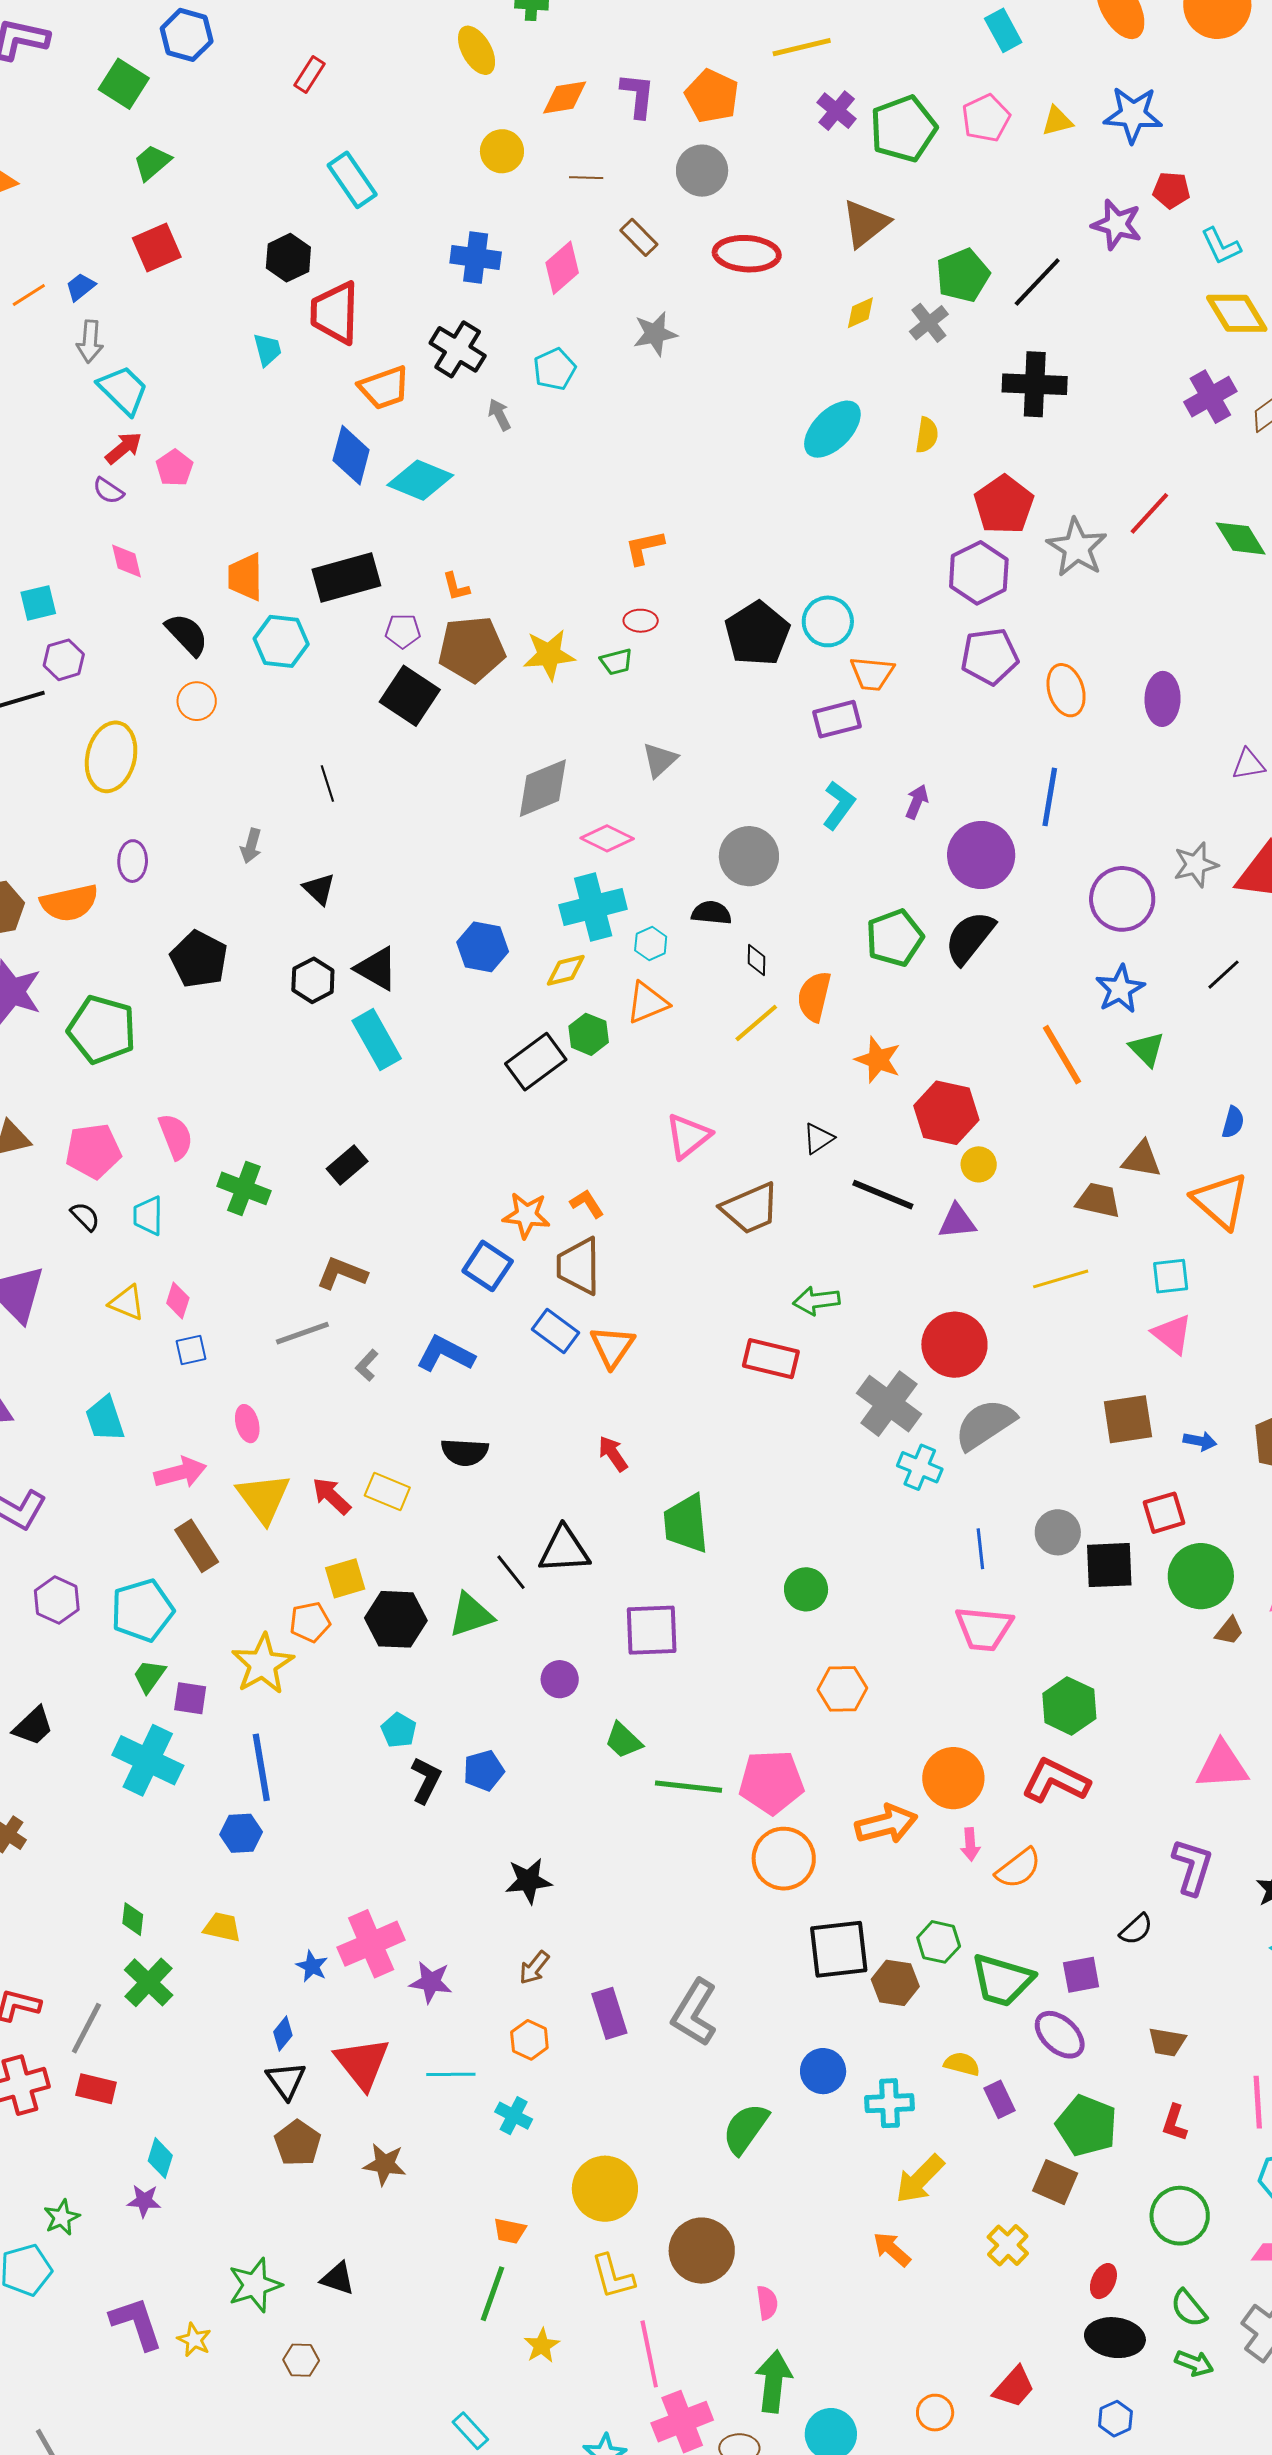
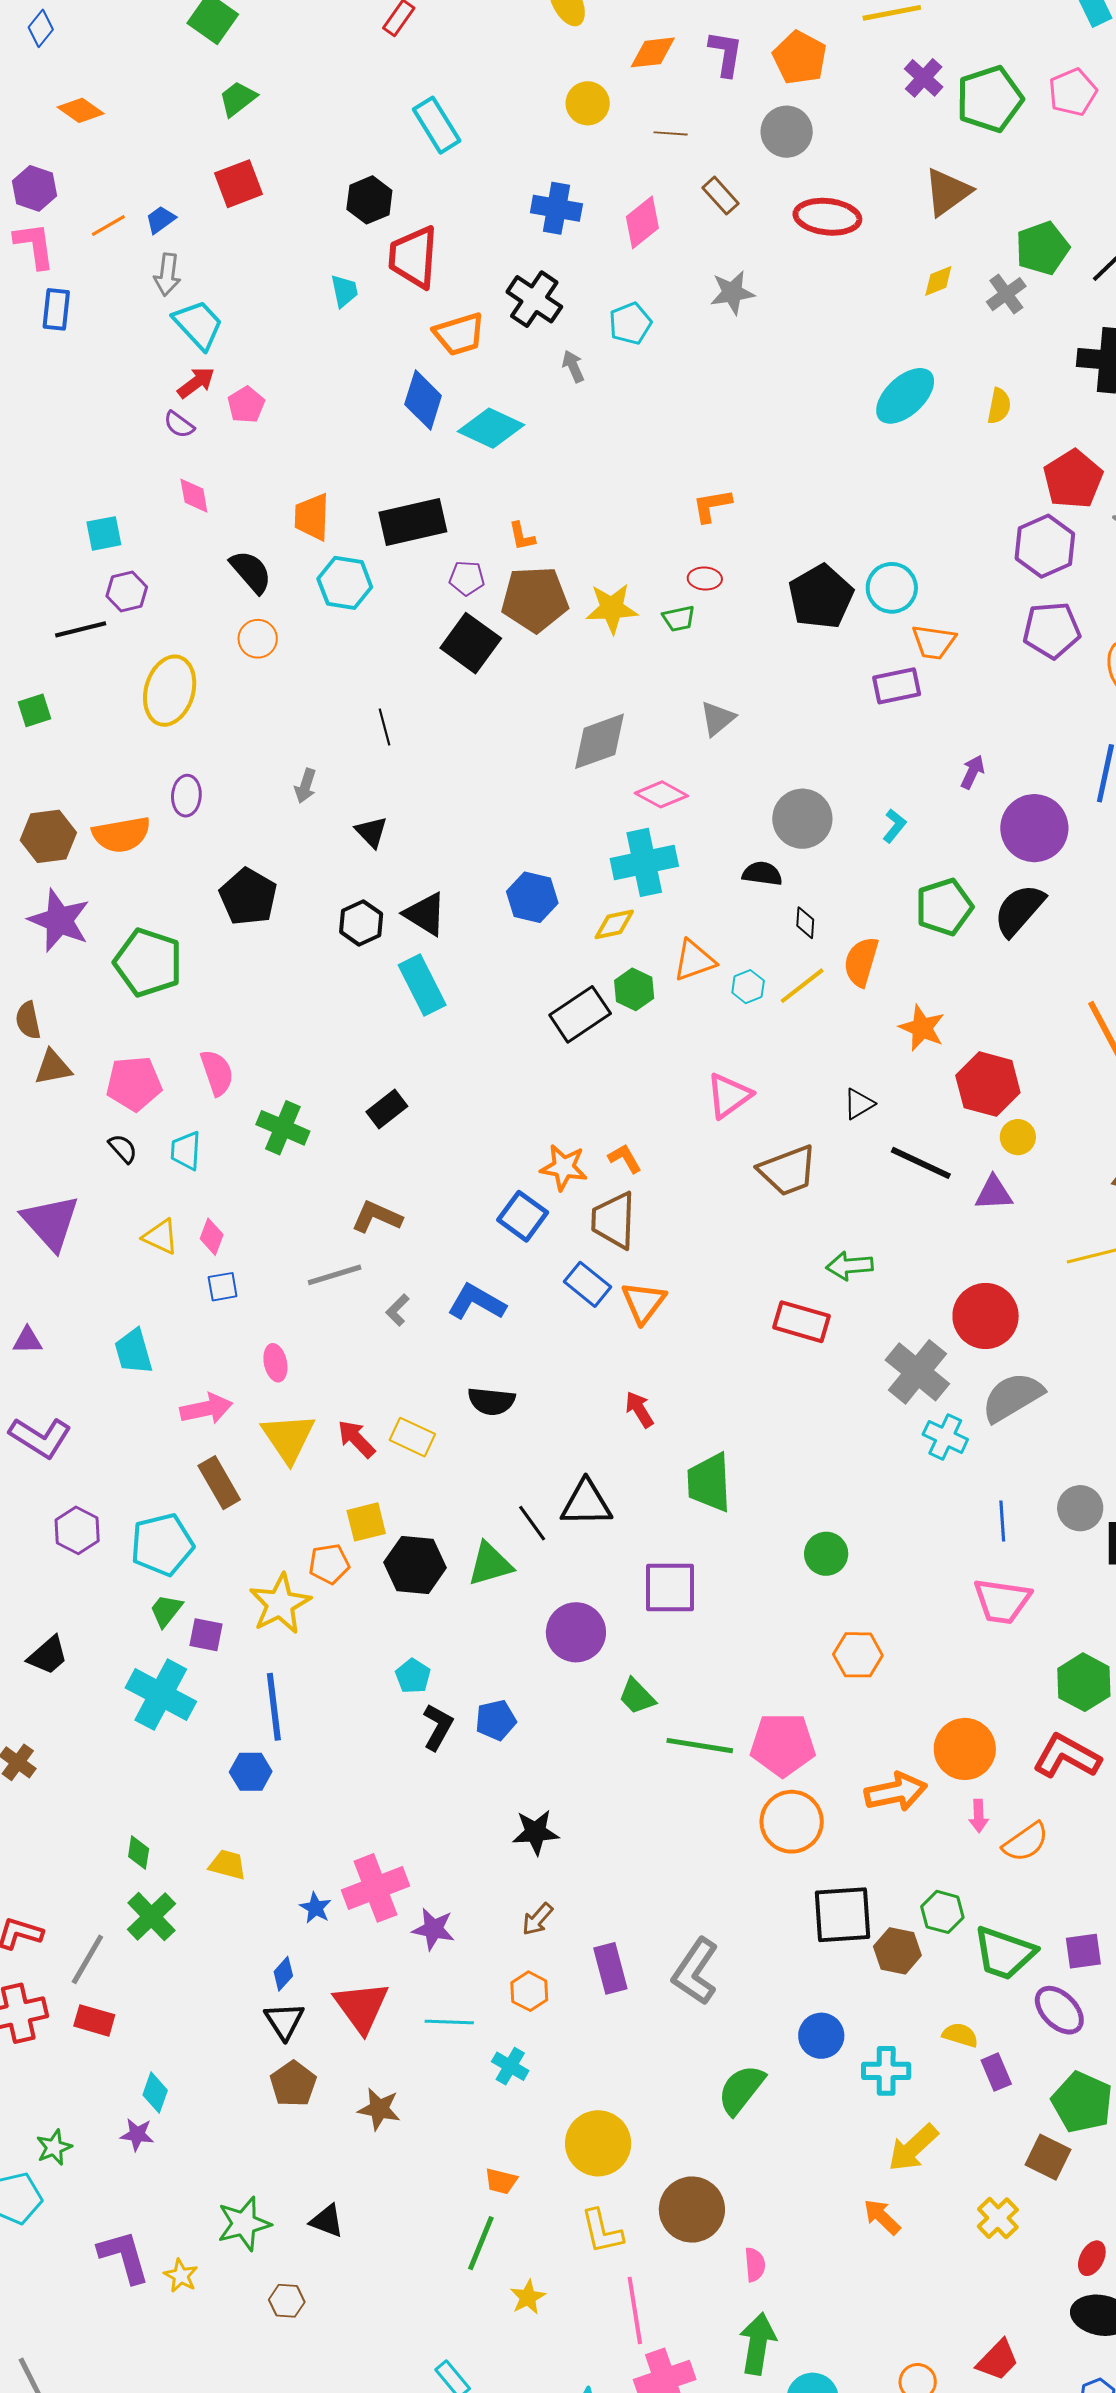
cyan L-shape: (839, 805) -> (894, 826), moved, size x0.7
cyan hexagon: (651, 944) -> (748, 987), moved
purple circle: (560, 1679) -> (576, 1632), size x1.6

